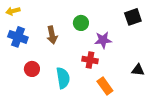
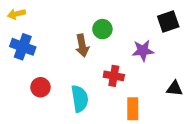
brown arrow: (52, 35) -> (82, 46), moved
purple star: (103, 40) -> (143, 51), moved
orange rectangle: (105, 86) -> (133, 109), turned 36

